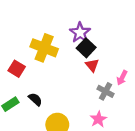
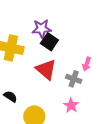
purple star: (80, 33) -> (42, 29), turned -30
red triangle: (92, 65) -> (46, 69), moved, size x1.6

